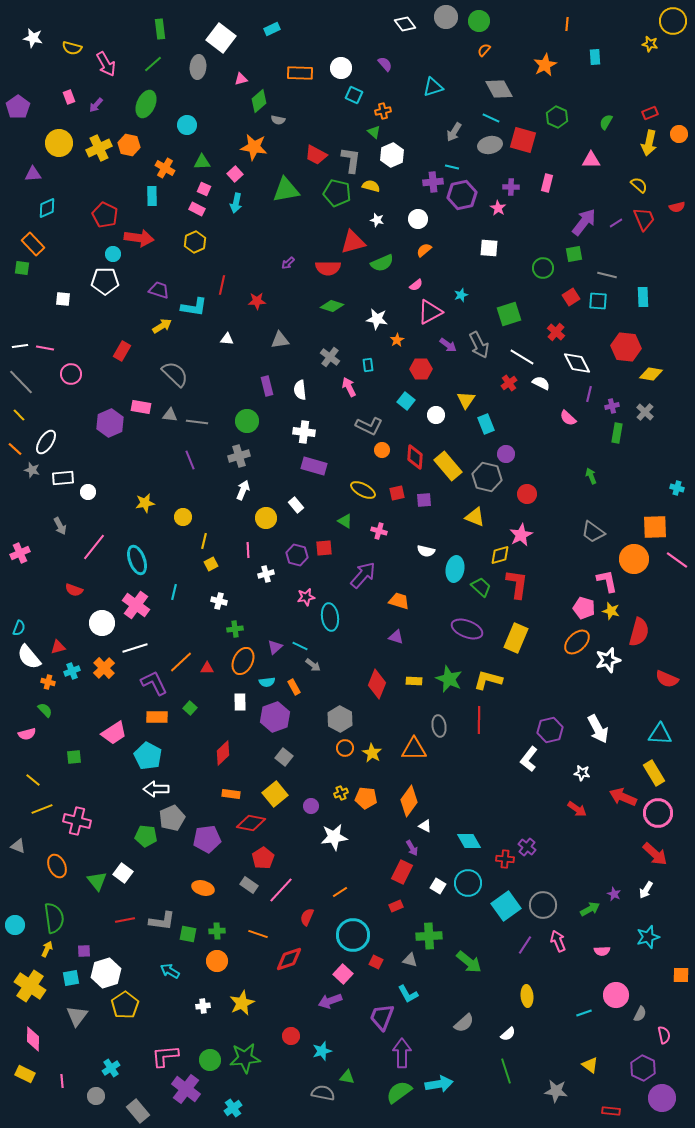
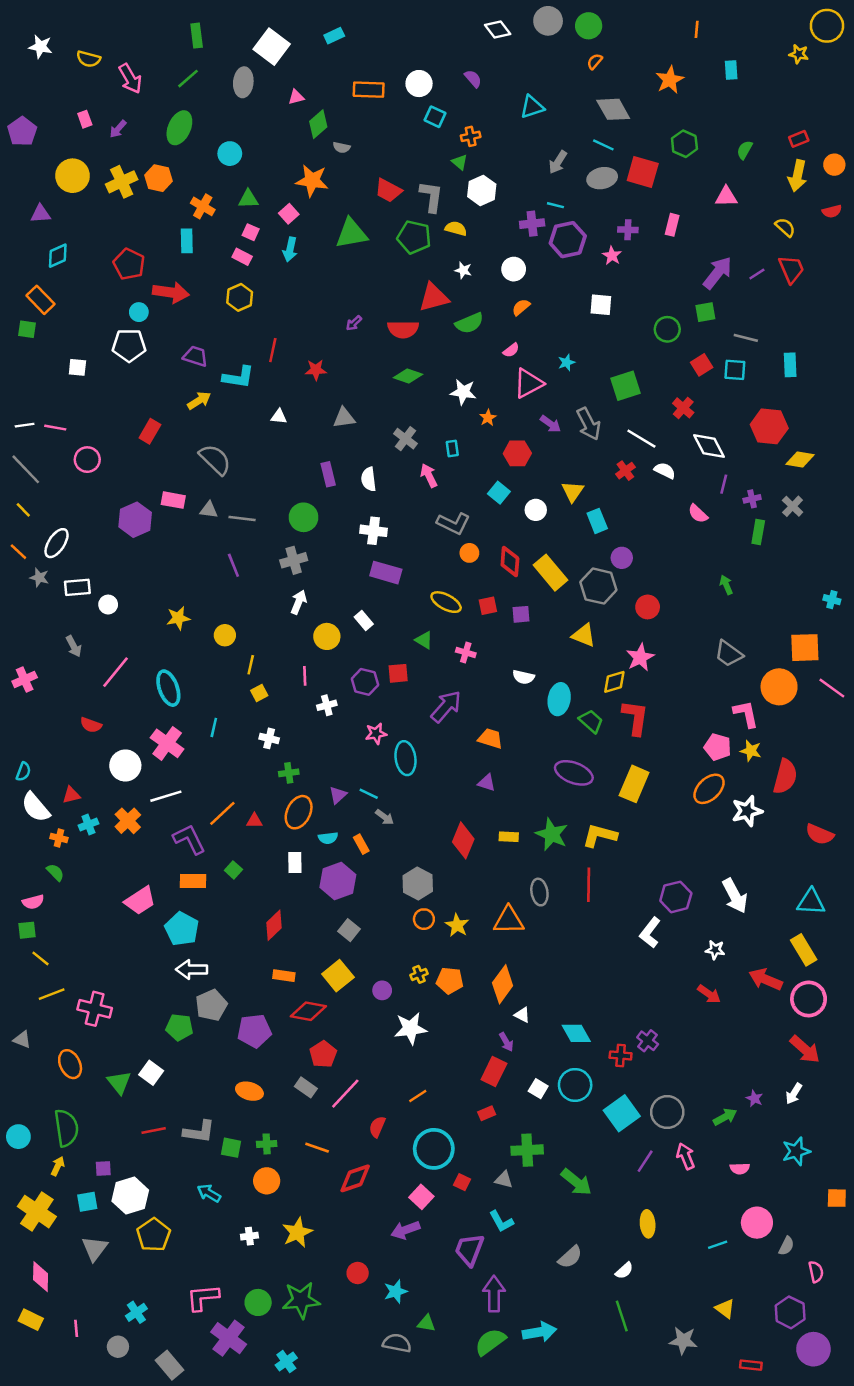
red semicircle: (677, 207) -> (832, 211), moved
green square: (74, 757) -> (27, 930), moved

